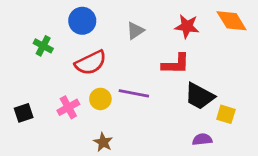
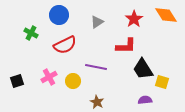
red star: (187, 26) -> (134, 19), turned 30
black trapezoid: (199, 96) -> (143, 69), turned 30
yellow circle: (100, 99) -> (73, 81), moved
brown star: (103, 142) -> (97, 102), moved

